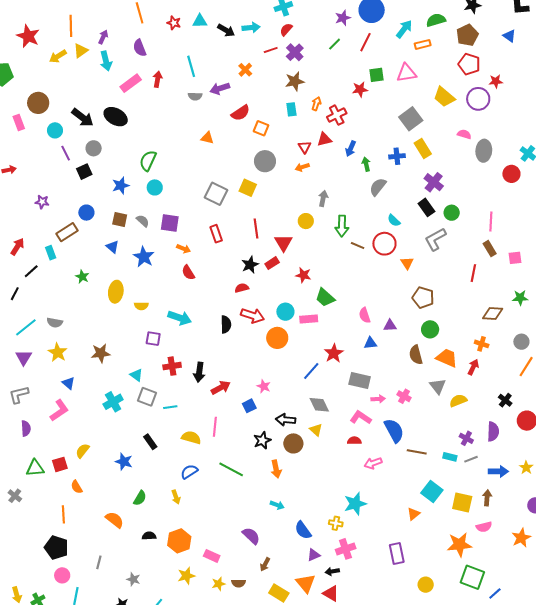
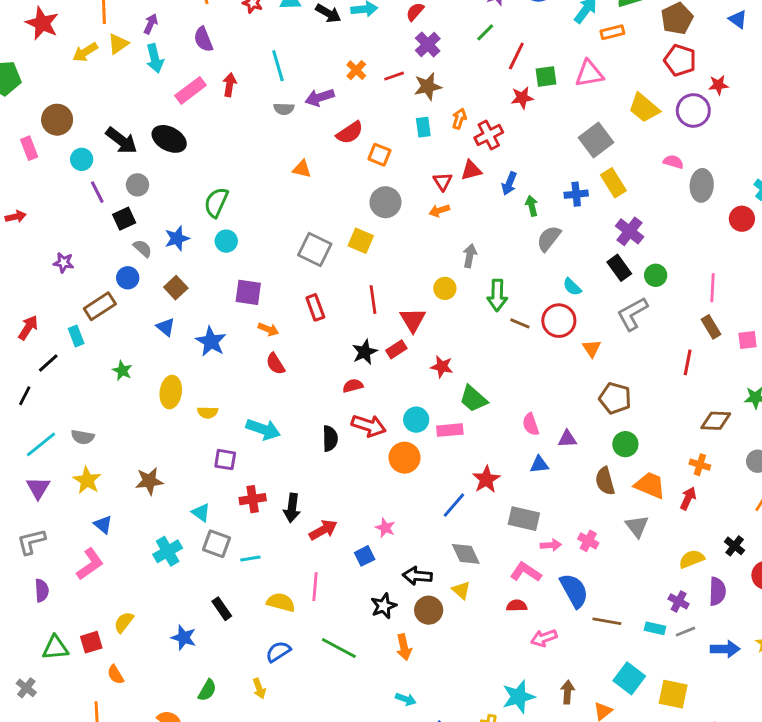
red line: (366, 42) -> (516, 56), moved
red line: (271, 50) -> (394, 76), moved
brown square: (120, 220) -> (176, 288), turned 35
gray semicircle: (143, 221) -> (143, 248), moved
yellow semicircle: (458, 401) -> (692, 559), moved
brown arrow: (487, 498) -> (567, 692), moved

